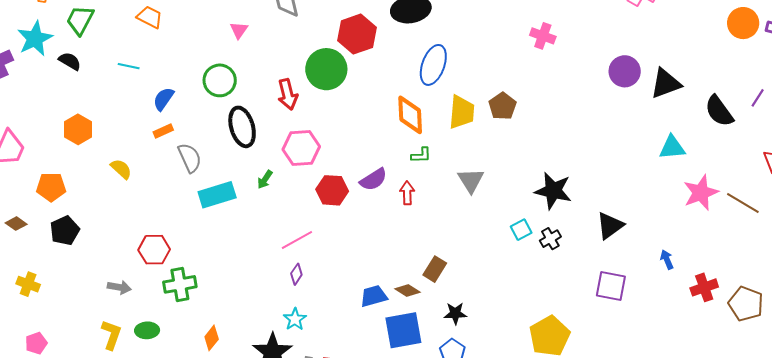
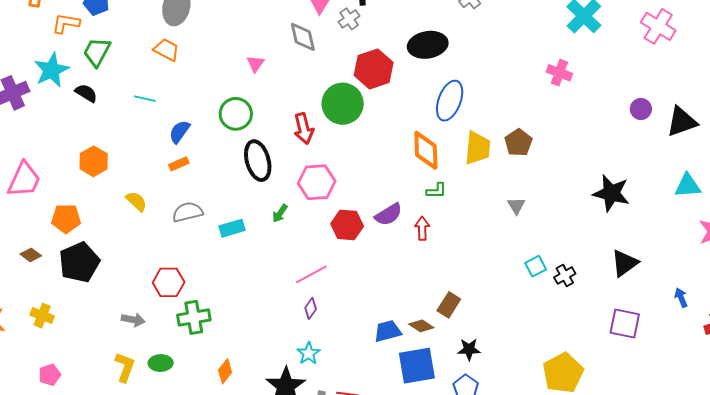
purple circle: (625, 71) -> (641, 109), size x0.7
gray semicircle: (190, 158) -> (188, 212), moved, turned -80
gray triangle: (471, 180) -> (516, 206), moved, size x0.7
black star: (553, 191) -> (611, 193), moved
cyan rectangle: (217, 195) -> (232, 228), size x0.7
black pentagon: (65, 231) -> (79, 262), size x1.4

